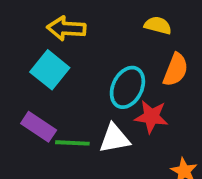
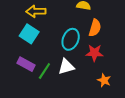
red star: (151, 117) -> (94, 53), moved
green line: (72, 143) -> (44, 71), turned -54

